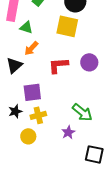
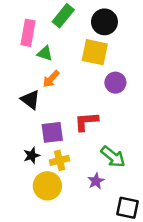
purple circle: (89, 62) -> (115, 83), moved
black triangle: (14, 65) -> (30, 100), turned -42
red L-shape: (58, 65) -> (86, 121), moved
yellow circle: (28, 136) -> (47, 186), size x1.5

